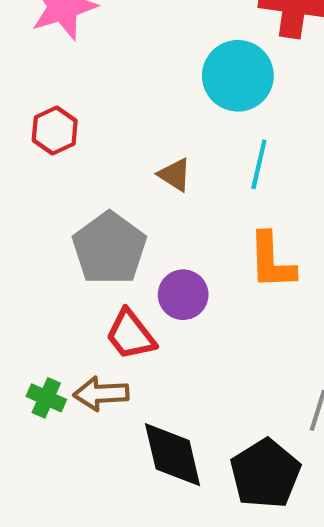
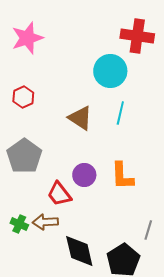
brown triangle: (175, 175) -> (80, 118), size x1.5
gray pentagon: (109, 248) -> (24, 156), moved
orange L-shape: (272, 261) -> (122, 176), moved

